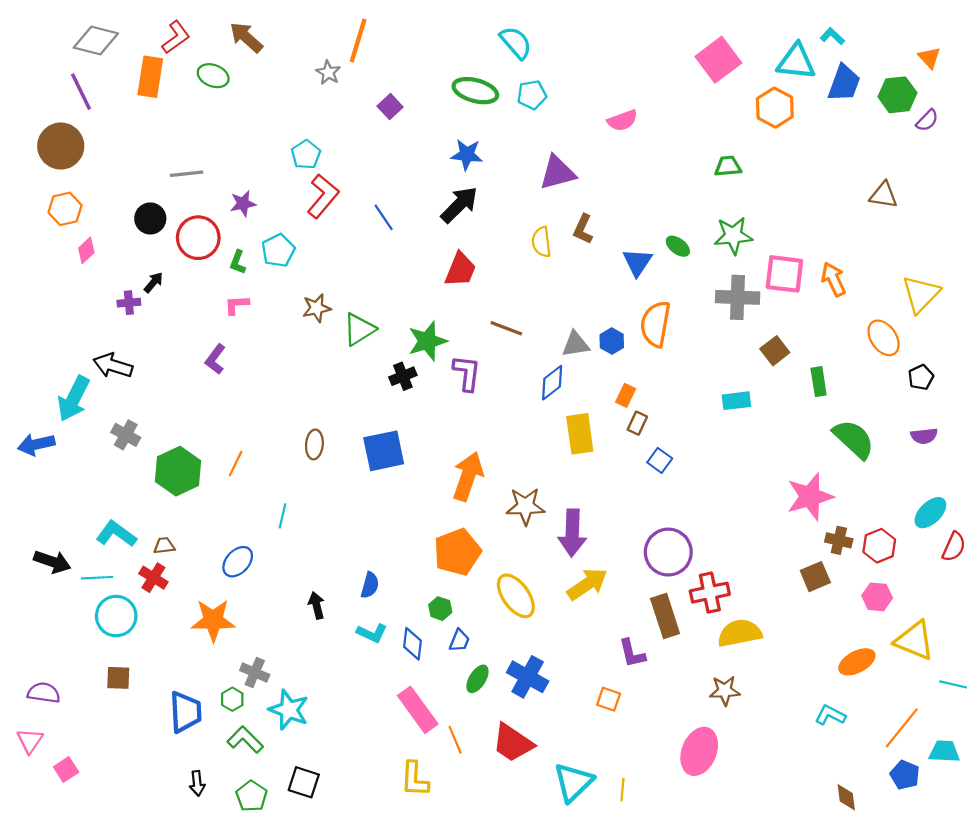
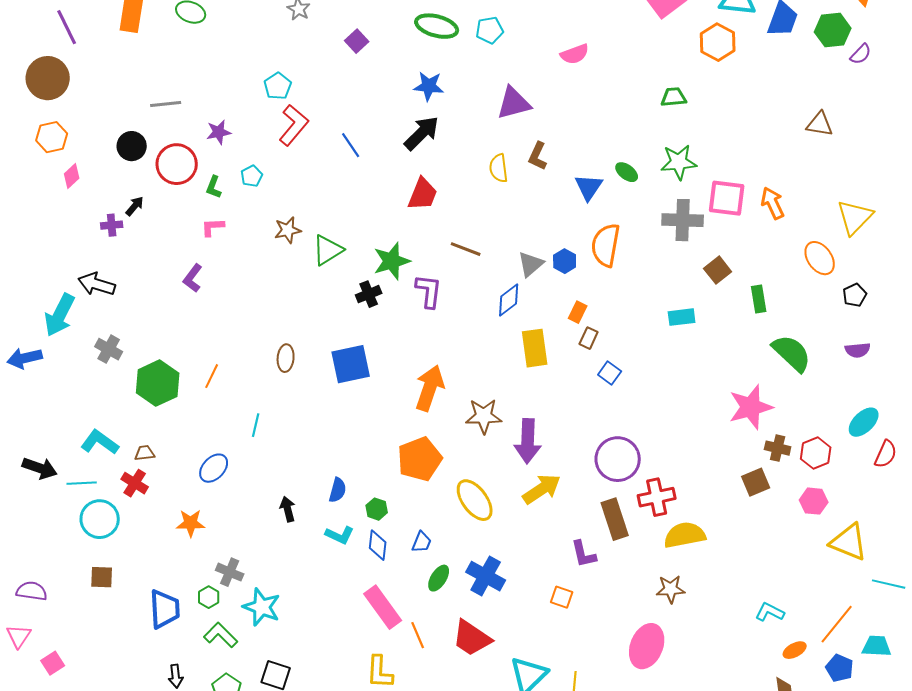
cyan pentagon: (278, 250) -> (252, 176), size x0.7
gray triangle: (576, 344) -> (531, 264), turned -32
green hexagon: (440, 609) -> (377, 509), moved
orange star: (213, 620) -> (191, 523), size x0.7
orange ellipse: (857, 662) -> (795, 650), moved, size x0.7

